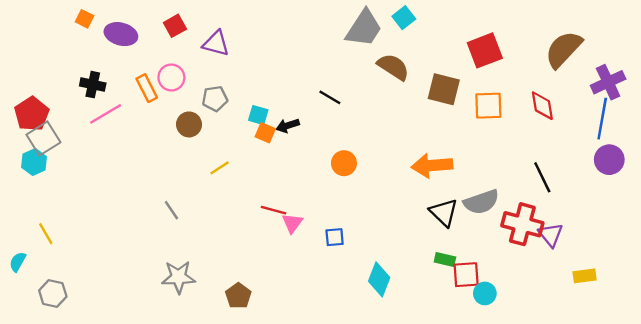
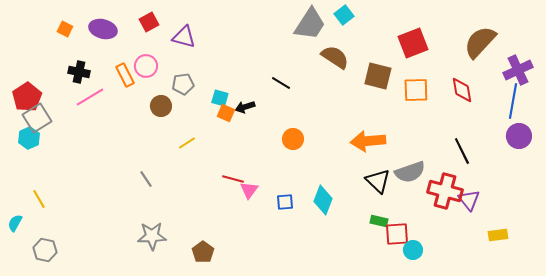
orange square: (85, 19) -> (65, 29), moved
cyan diamond: (379, 279) -> (323, 200), moved

